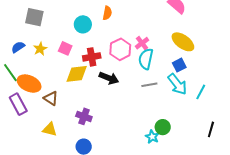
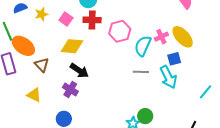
pink cross: (142, 43) -> (161, 37), moved
red cross: (92, 57) -> (92, 20), moved
black arrow: (109, 78) -> (79, 71), moved
cyan line: (201, 92) -> (206, 92), moved

